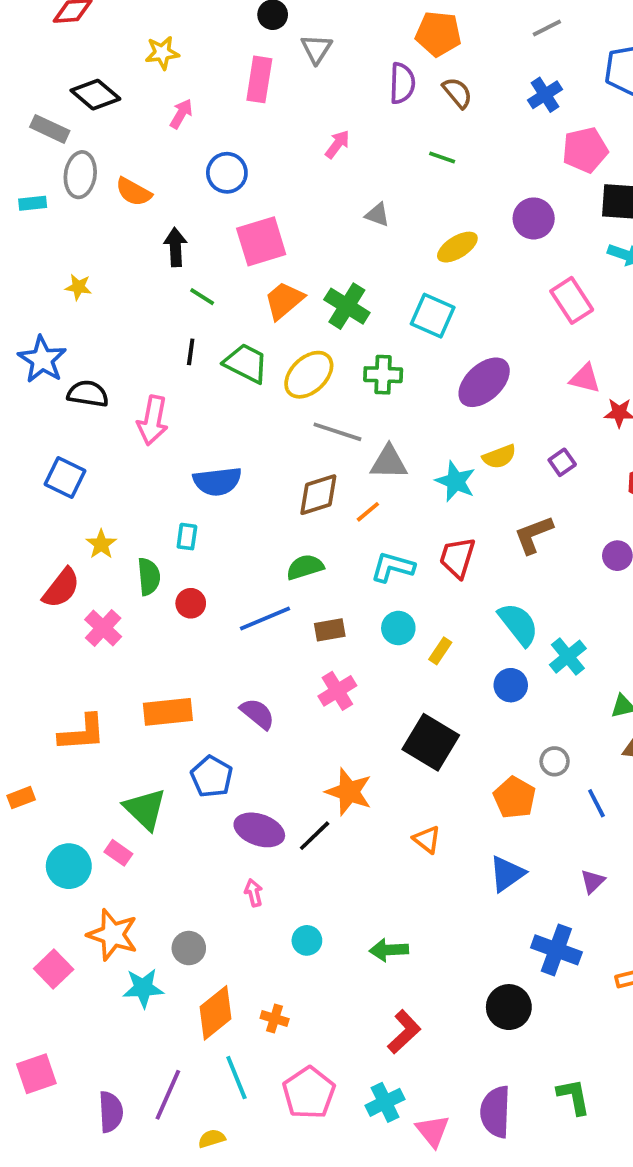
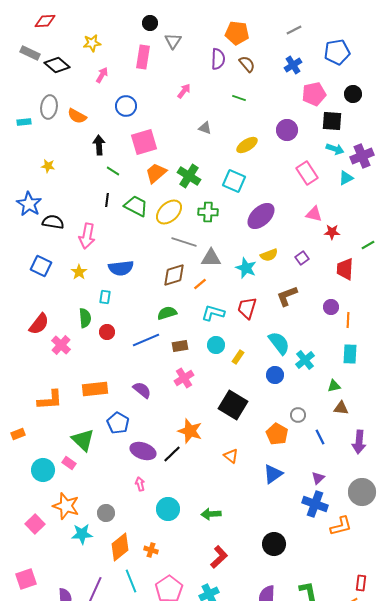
gray rectangle: (50, 129) -> (30, 53), moved
yellow star: (101, 544) -> (79, 272), moved
cyan circle: (307, 940) -> (168, 509), size x1.5
blue cross: (556, 950) -> (315, 504), moved

